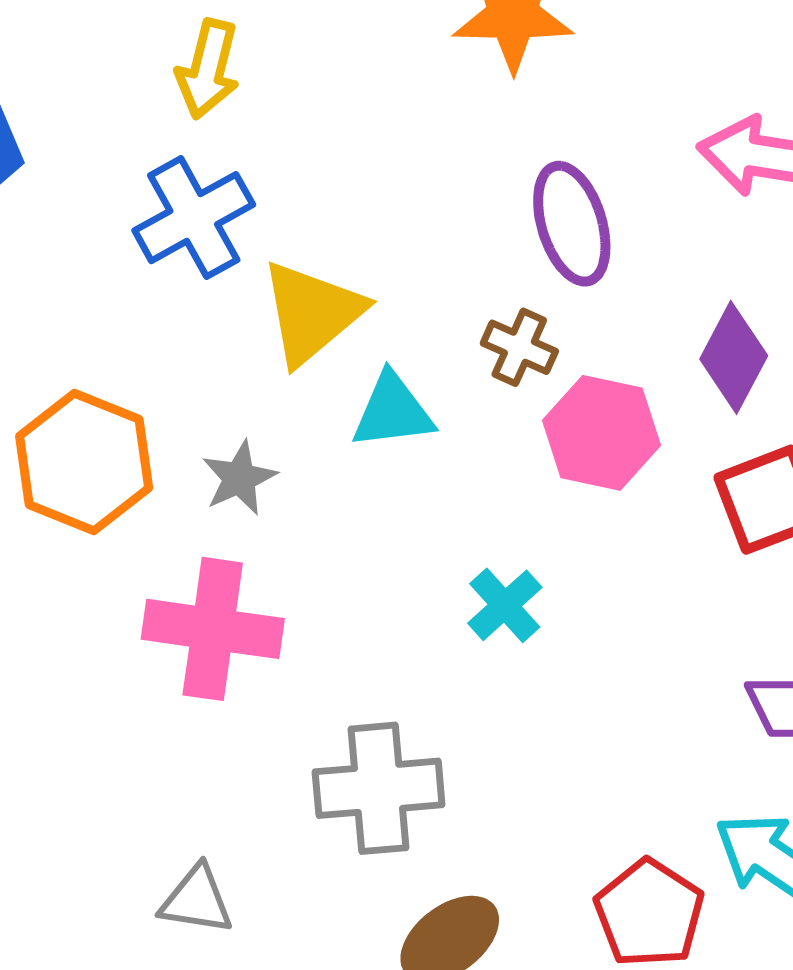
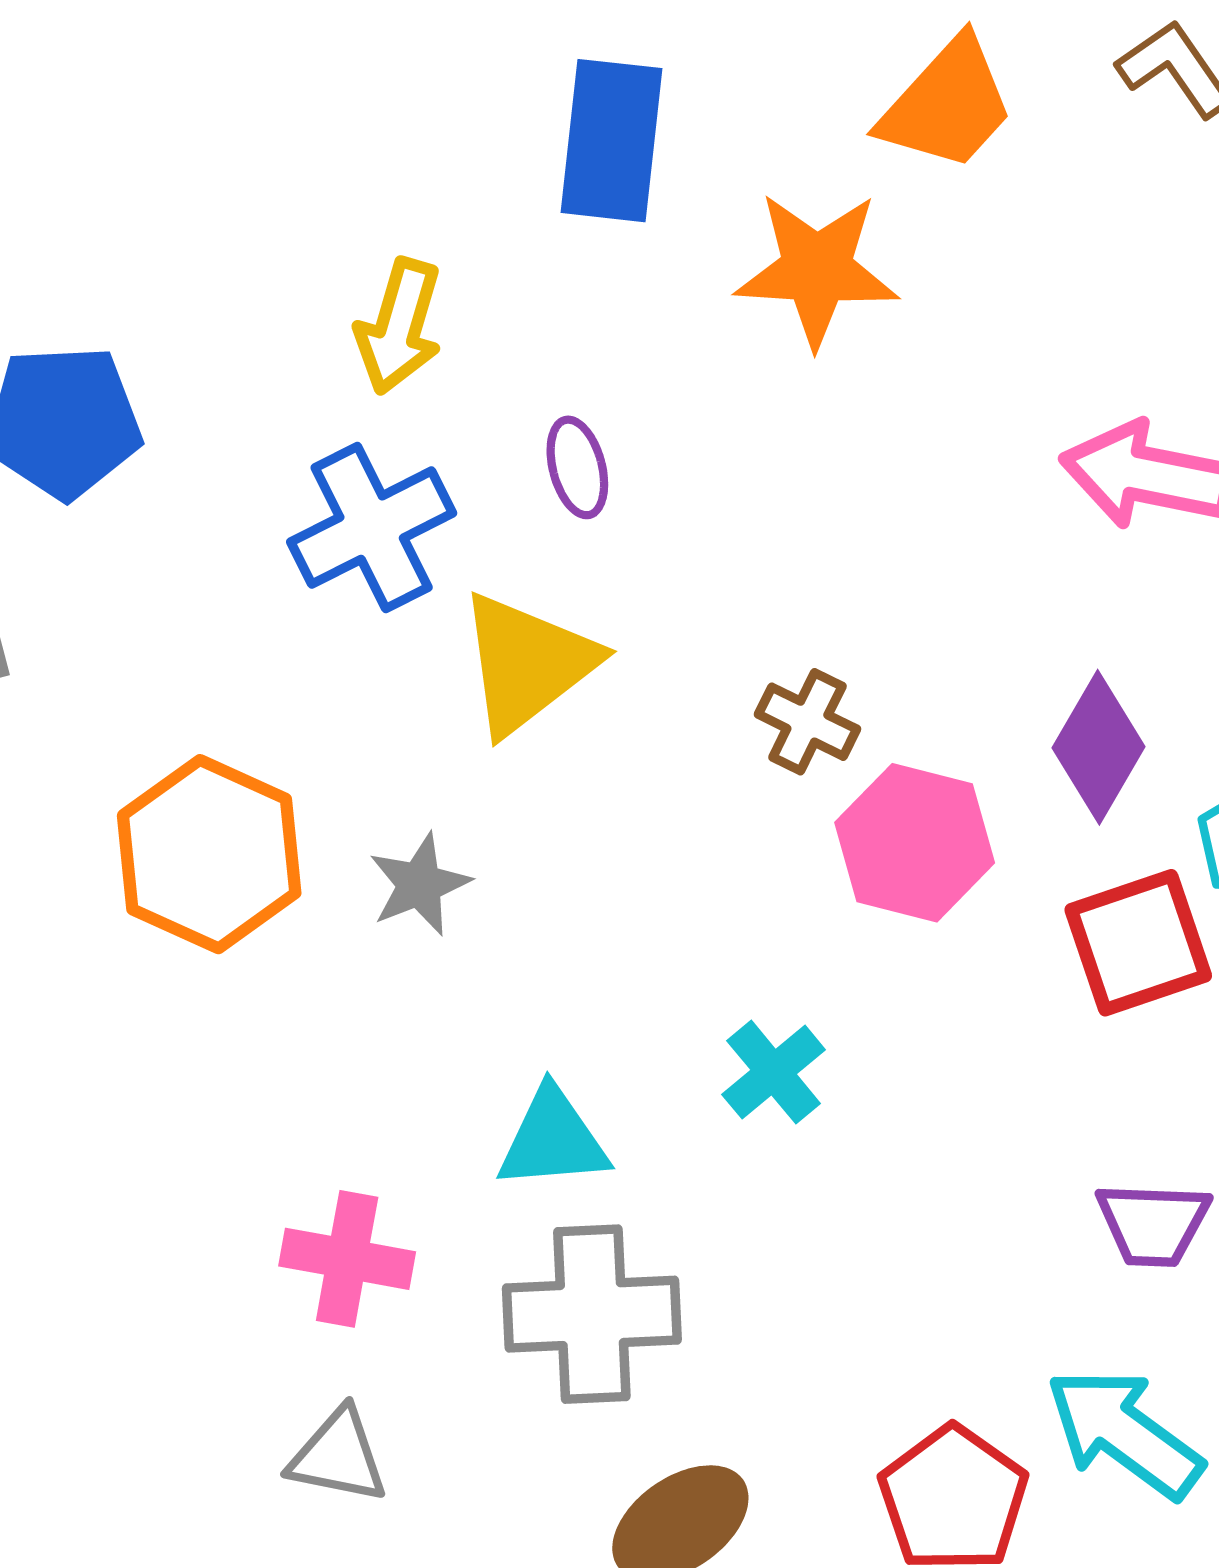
purple ellipse: (572, 224) -> (577, 467), moved, size x0.6
cyan triangle: (393, 411) -> (553, 1139), moved
pink cross: (213, 629) -> (347, 1259), moved, size x0.7

